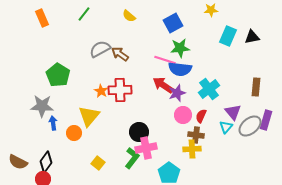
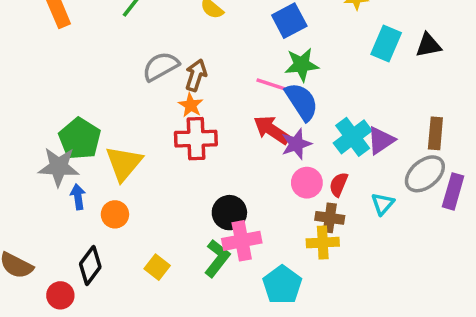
brown arrow: (120, 54) -> (196, 75), turned 72
blue semicircle: (180, 69) -> (302, 102), turned -130
green pentagon: (58, 75) -> (80, 139), moved
orange star: (101, 91) -> (191, 105), moved
purple triangle: (233, 112) -> (381, 140), moved, turned 36
yellow triangle: (89, 116) -> (124, 163), moved
gray ellipse: (250, 126) -> (425, 174), moved
black diamond: (46, 162) -> (90, 265), moved

